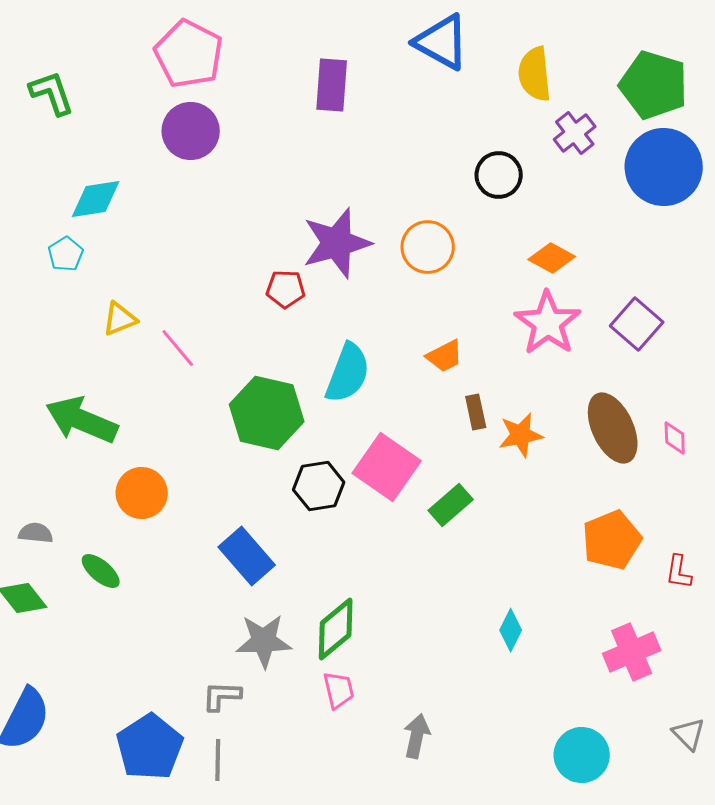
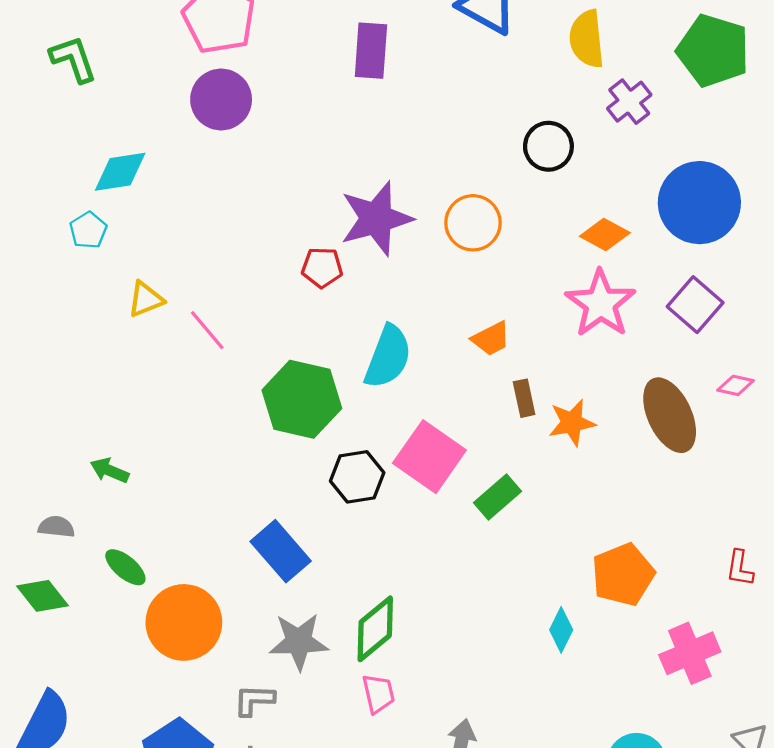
blue circle: (664, 167) -> (699, 203), moved
green arrow: (82, 420) -> (109, 470), moved, size x0.5
pink diamond: (675, 438) -> (736, 385), moved, turned -76
orange circle: (142, 493) -> (184, 622), moved, size x1.4
orange pentagon: (612, 540) -> (623, 575), moved

